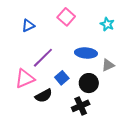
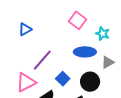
pink square: (66, 17) -> (78, 20), moved
cyan star: (107, 24) -> (103, 34), moved

